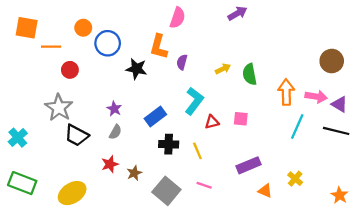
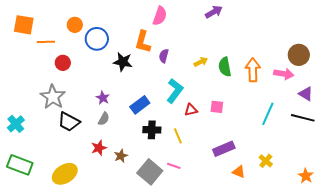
orange arrow: (286, 92) -> (253, 70), moved
pink arrow: (316, 97) -> (284, 74), moved
pink line: (204, 185) -> (174, 166), moved

